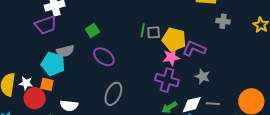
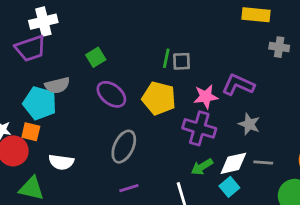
yellow pentagon: (174, 39) -> (159, 98), moved

